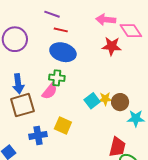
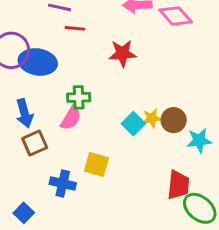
red star: (112, 46) -> (123, 53), moved
blue ellipse: (63, 52) -> (38, 62), moved
brown square: (22, 105) -> (35, 143), size x0.7
blue cross: (38, 135) -> (63, 183), turned 30

